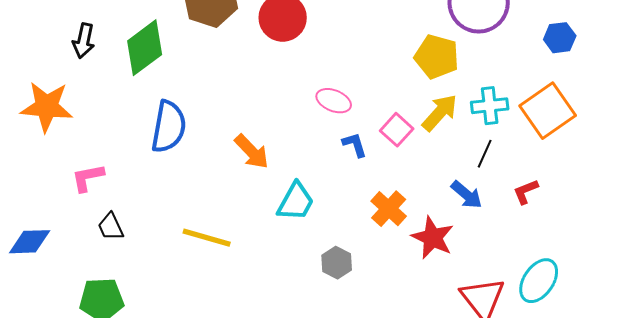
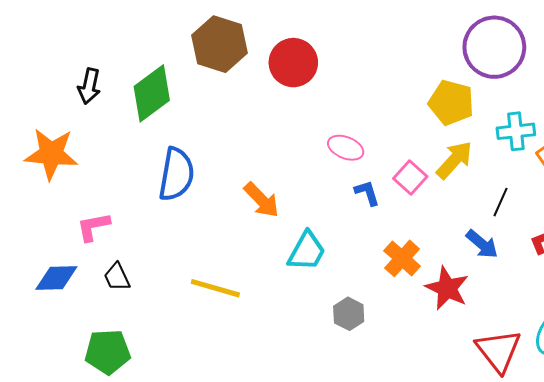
cyan cross: (490, 106) -> (516, 131), moved
blue diamond: (30, 242) -> (56, 278), moved

